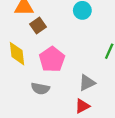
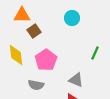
gray triangle: (87, 83) -> (76, 80), turned 49

